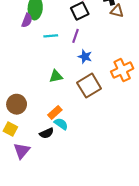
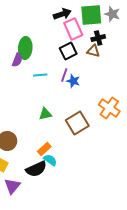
brown triangle: (117, 11) -> (93, 51), moved
blue star: (85, 57) -> (73, 81), moved
orange cross: (122, 70) -> (109, 108), turned -30
black semicircle: (47, 133) -> (36, 169), size x1.5

